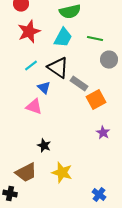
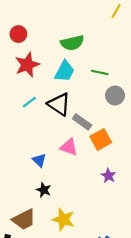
blue triangle: (44, 88) -> (39, 160), moved
pink triangle: (34, 107) -> (69, 147), moved

